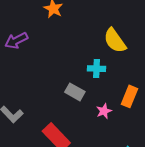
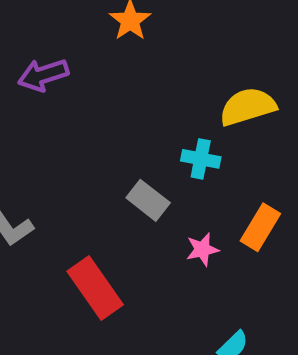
yellow semicircle: (115, 41) -> (248, 107), turned 100

